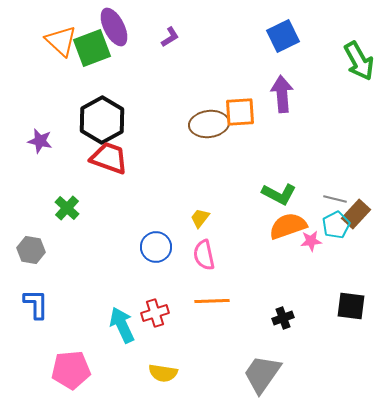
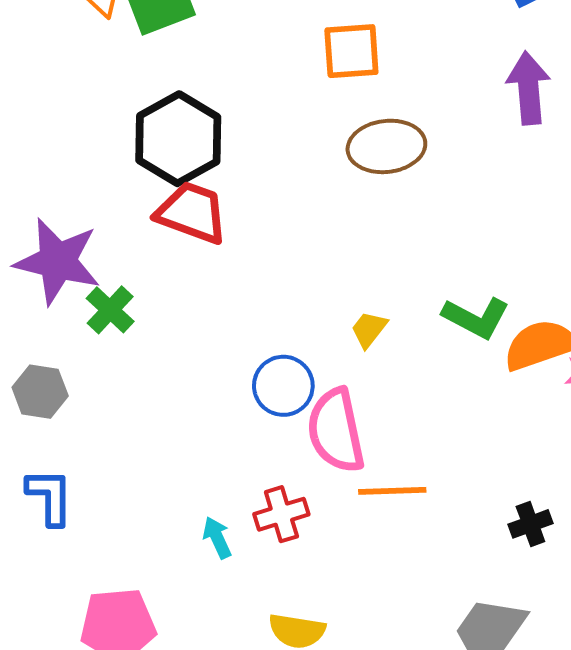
orange square: (240, 112) -> (351, 51), moved
purple star: (40, 141) -> (58, 261), moved, size x1.8
green L-shape: (279, 194) -> (476, 318), moved
pink semicircle: (204, 255) -> (336, 431), moved, size x1.4
cyan arrow: (122, 325) -> (217, 538), size x0.6

